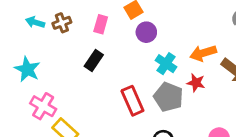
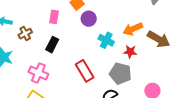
brown cross: (62, 23) -> (25, 34), moved
gray pentagon: (168, 97) -> (120, 73), moved
pink cross: (43, 106) -> (38, 73), moved

